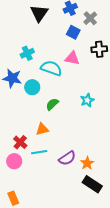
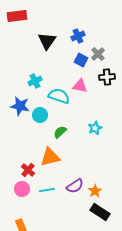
gray cross: (90, 18) -> (98, 54), moved
orange triangle: (42, 129) -> (50, 157), size x1.5
cyan line: (39, 152) -> (47, 190), moved

